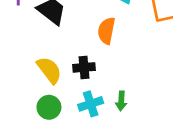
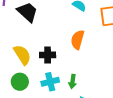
orange semicircle: (106, 31) -> (78, 40), moved

